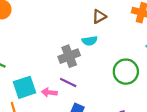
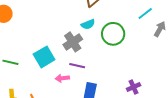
green circle: (126, 72) -> (113, 34), moved
cyan square: (25, 87) -> (44, 57), moved

